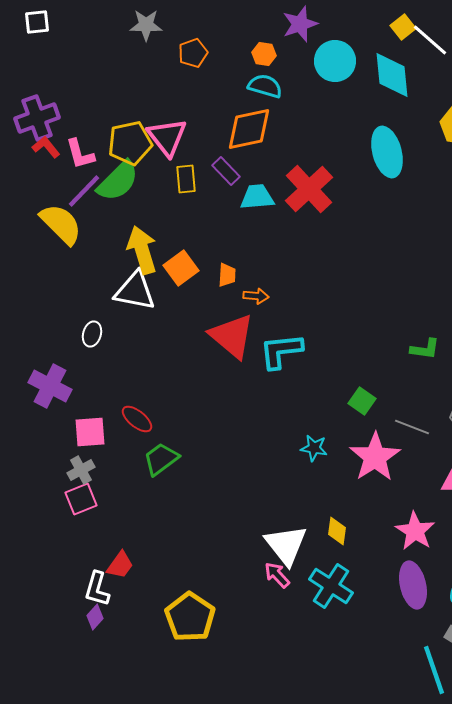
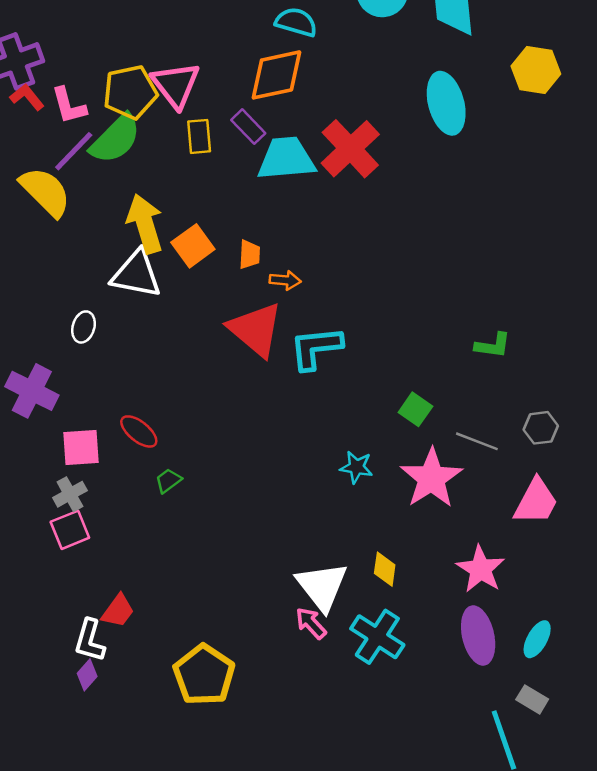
cyan trapezoid: (257, 197) -> (286, 159), size x1.4
green trapezoid: (161, 459) -> (168, 481), size x0.6

